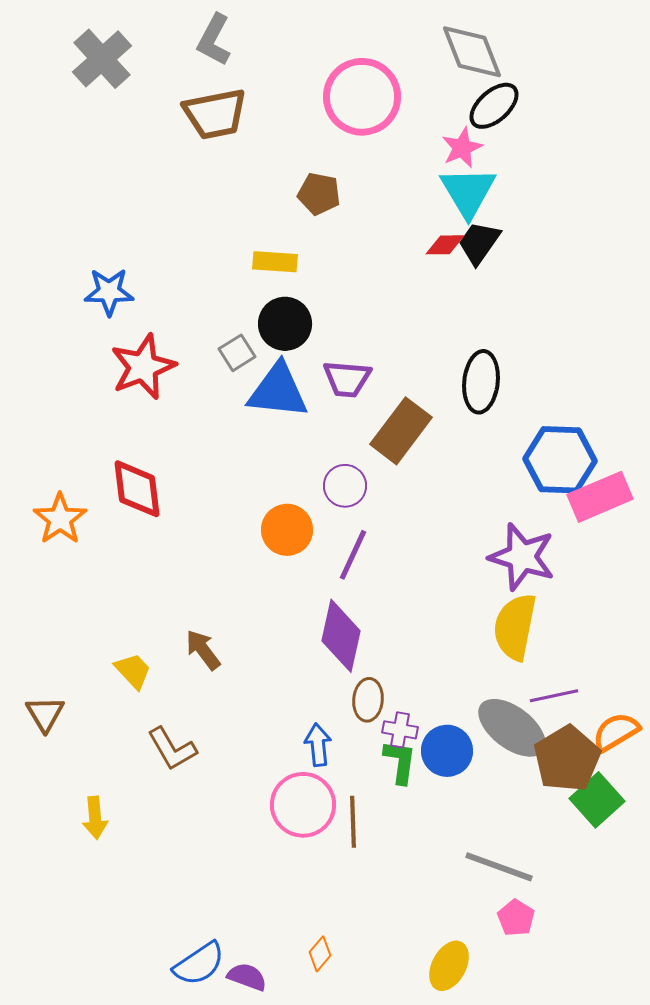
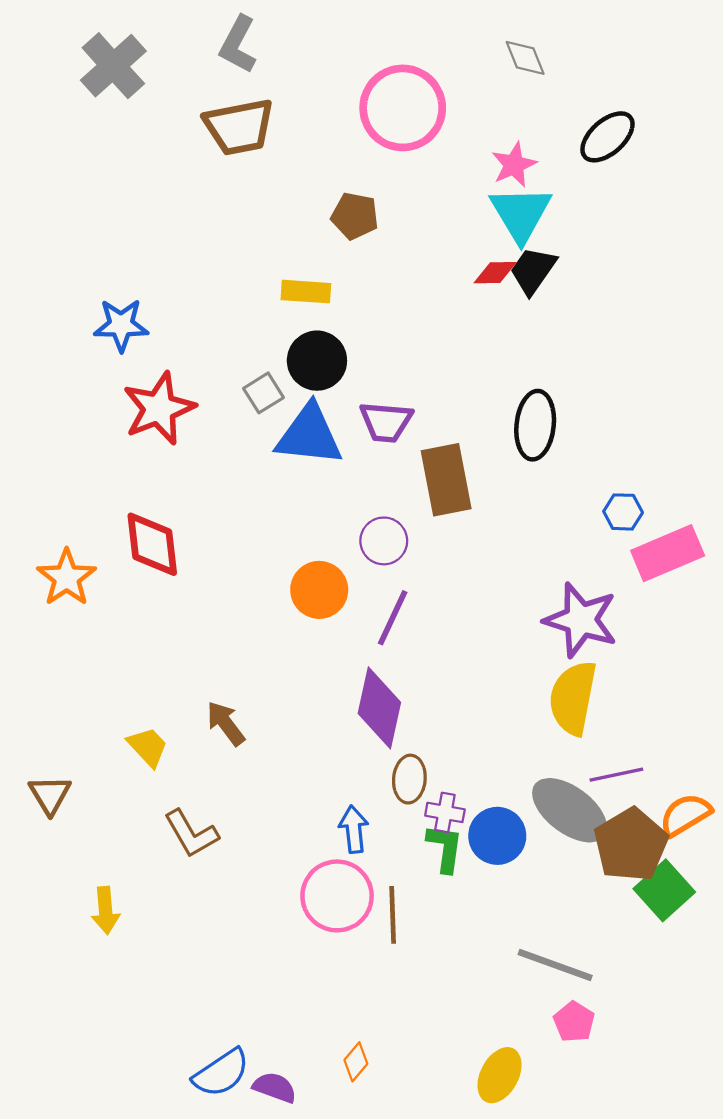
gray diamond: (472, 52) -> (525, 58), size x0.6
black ellipse: (494, 106) -> (607, 137), moved
brown rectangle: (401, 431) -> (446, 480), turned -48
blue hexagon: (560, 460) -> (623, 512), size x0.5

